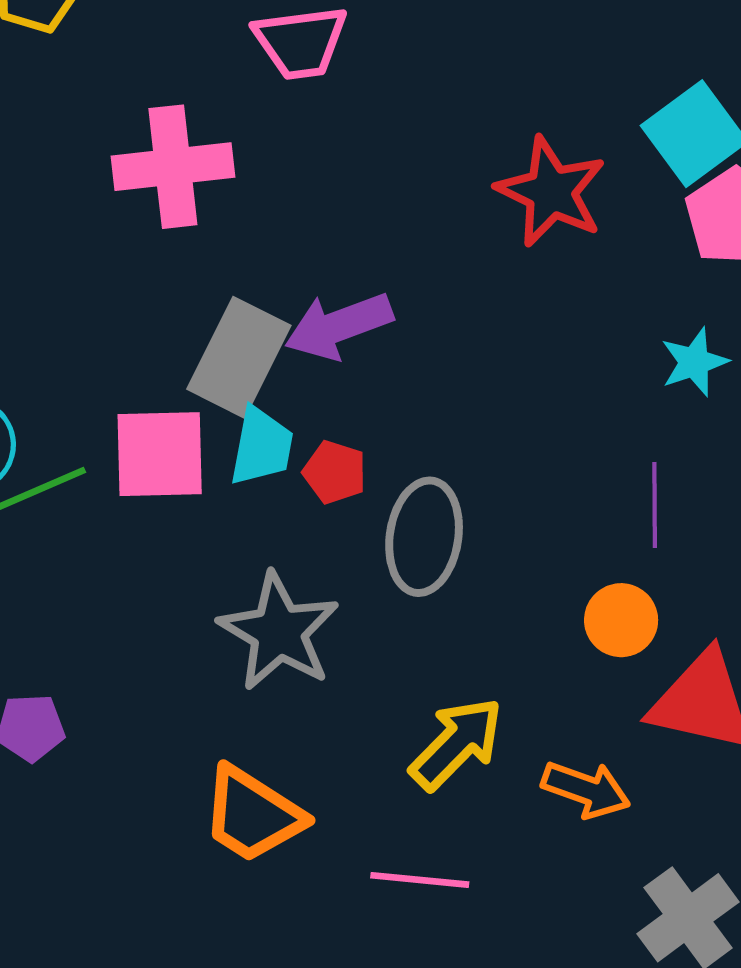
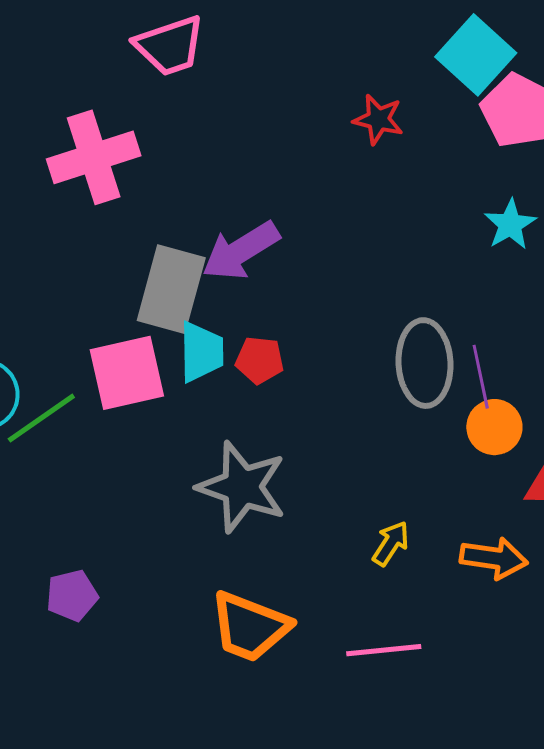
red star: (551, 192) -> (378, 119), size x0.6
purple line: (655, 505) -> (481, 377), moved
gray ellipse: (424, 537) -> (425, 363), moved
yellow arrow: (457, 744) -> (391, 543), size x0.6

